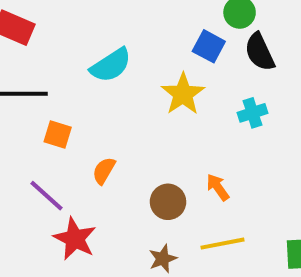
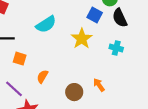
cyan cross: (253, 113) -> (116, 48), turned 32

